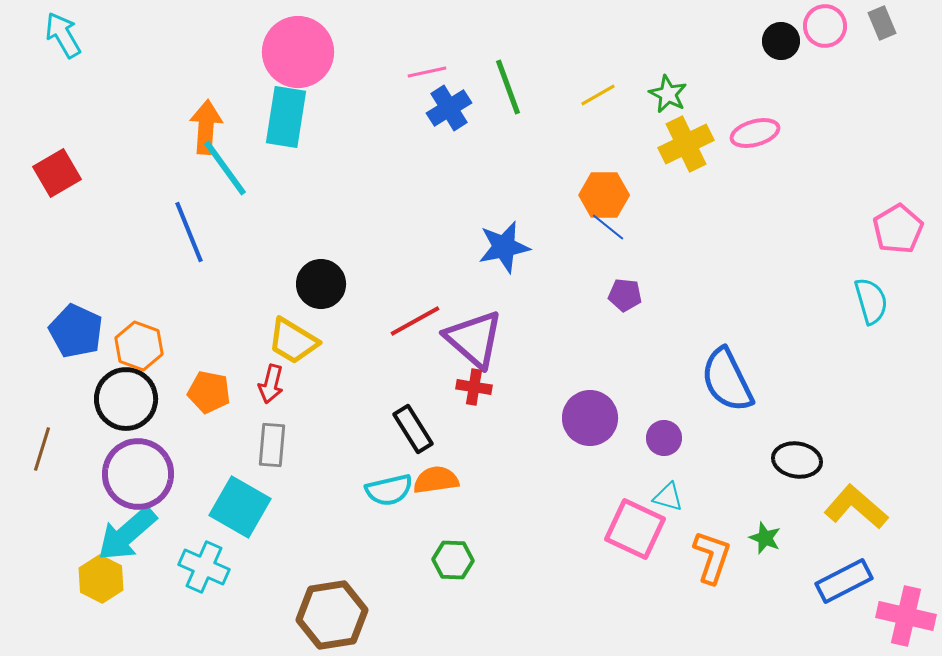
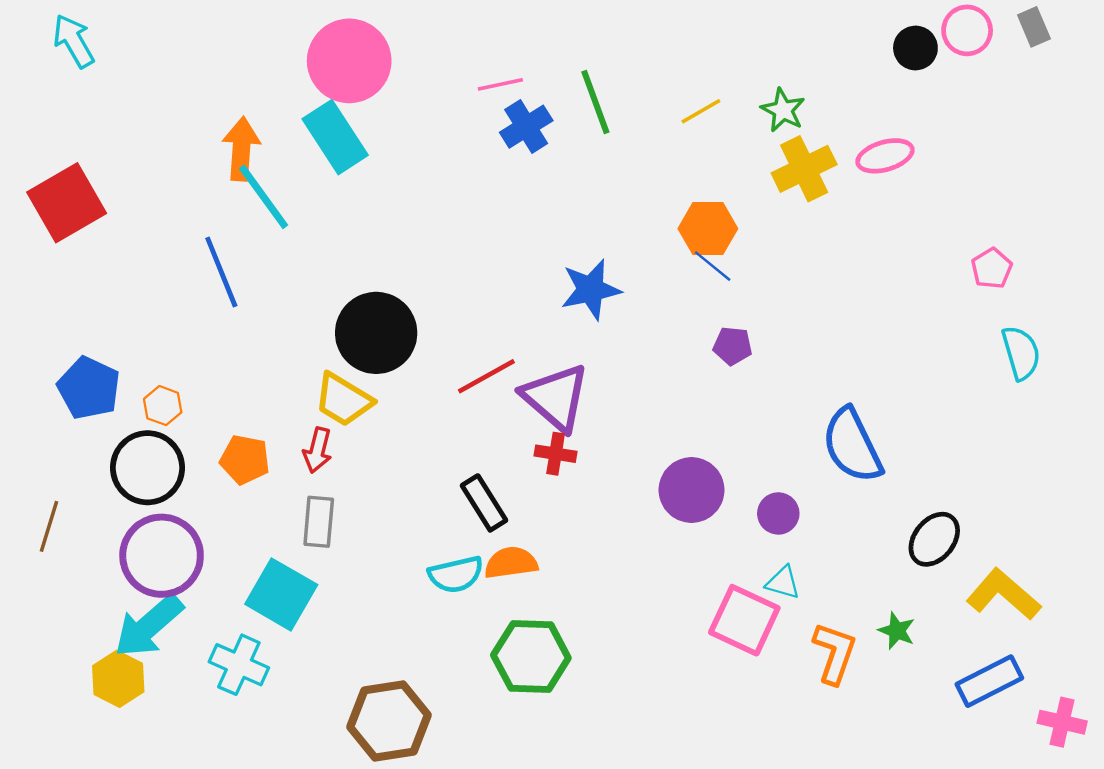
cyan rectangle: (286, 117) -> (335, 137), turned -42
red square: (57, 173) -> (67, 203), size x1.4
pink pentagon: (898, 229) -> (992, 268), moved, size x0.7
black circle: (321, 284) -> (376, 333), size x1.4
orange hexagon: (139, 346) -> (163, 406), size x0.7
black ellipse: (797, 460) -> (934, 539), turned -60
green hexagon: (453, 560) -> (531, 657), size x1.6
pink cross: (906, 616) -> (1062, 722), size x0.7

